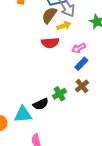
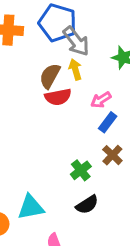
brown semicircle: (49, 15) -> (50, 76), moved
yellow arrow: (64, 26) -> (75, 69), turned -80
black semicircle: (41, 104) -> (87, 205), moved

